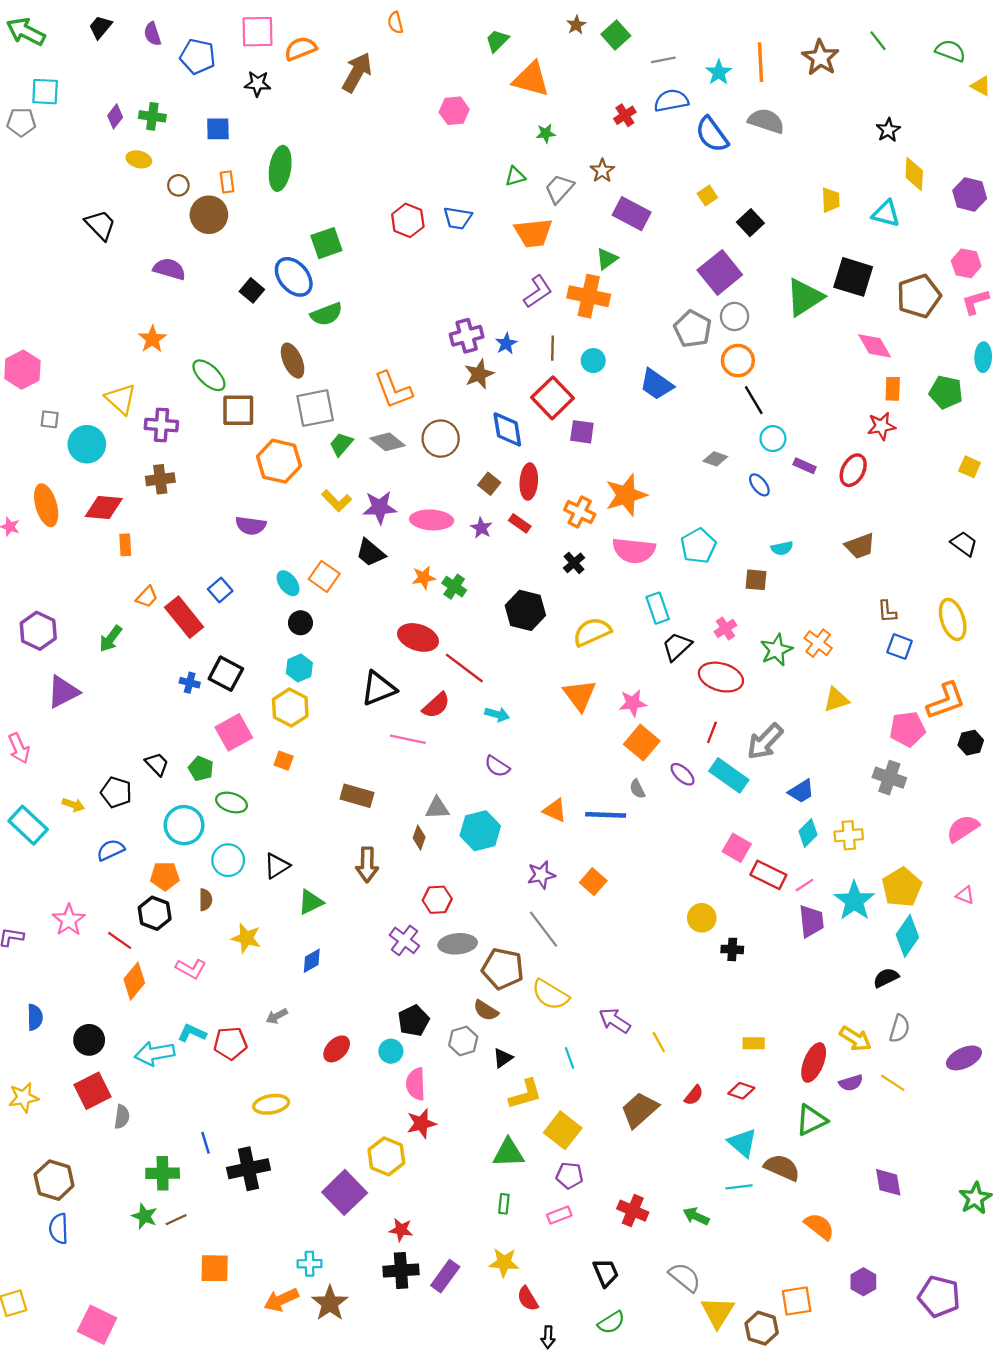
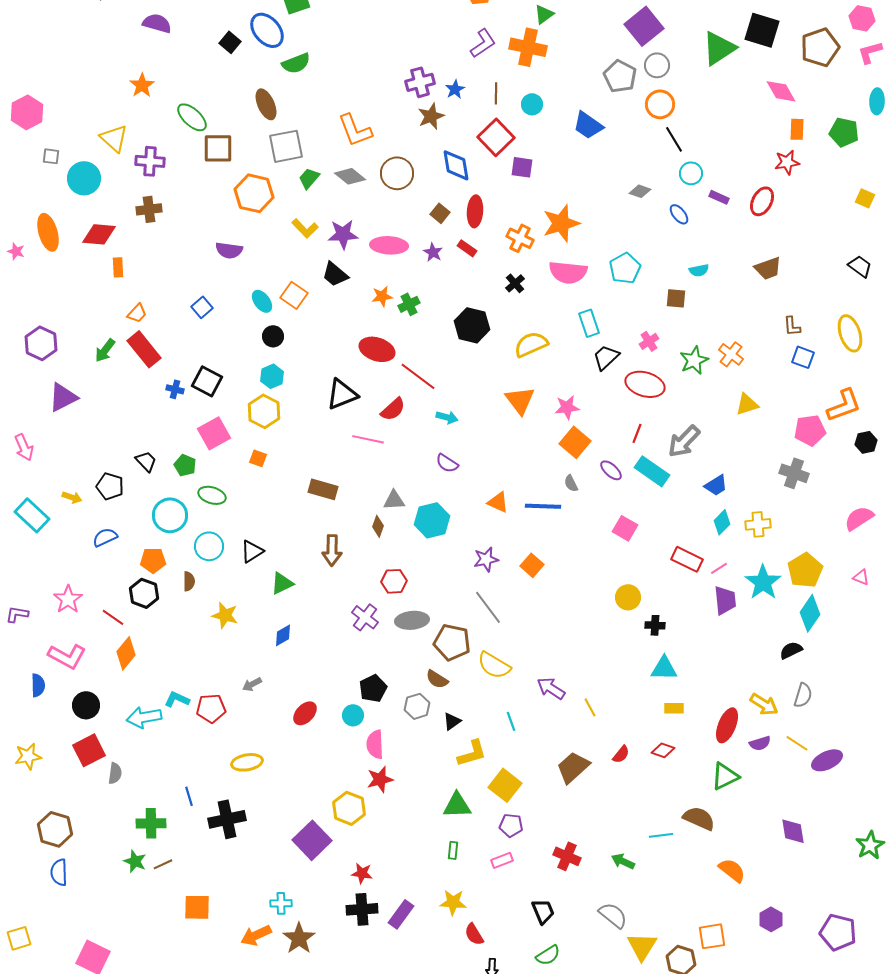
green cross: (454, 587) -> (409, 304), turned 30
red rectangle: (184, 617) -> (144, 349), moved
pink square: (737, 848) -> (625, 528), moved
pink L-shape: (191, 969) -> (67, 656), moved, size x1.4
purple ellipse: (964, 1058) -> (827, 760), moved
cyan triangle: (742, 1143) -> (664, 668), moved, turned -40

